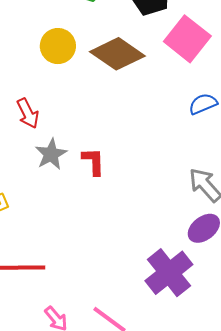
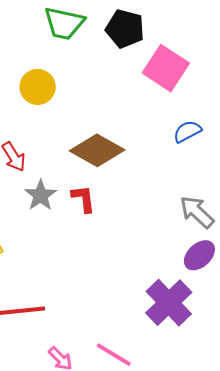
brown diamond: (117, 54) -> (97, 150), moved

